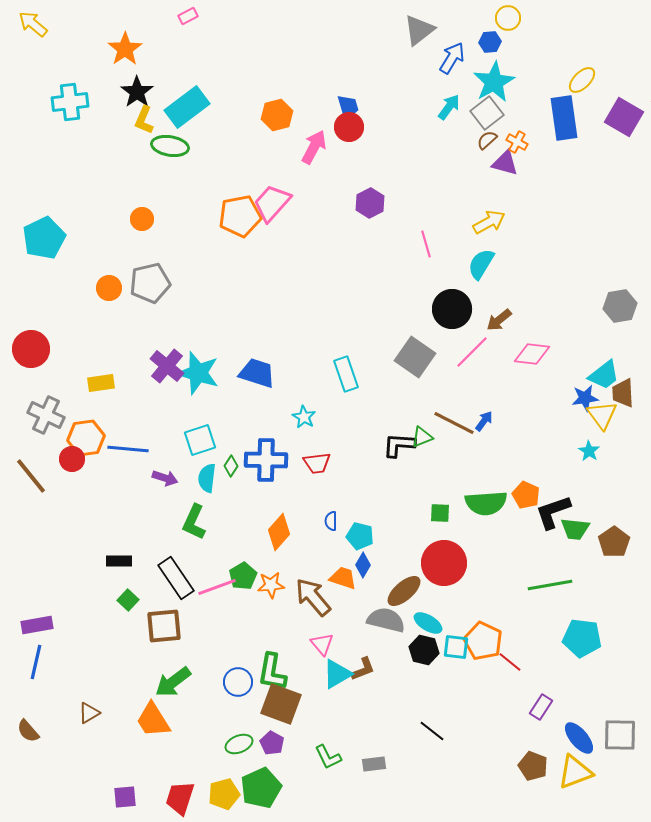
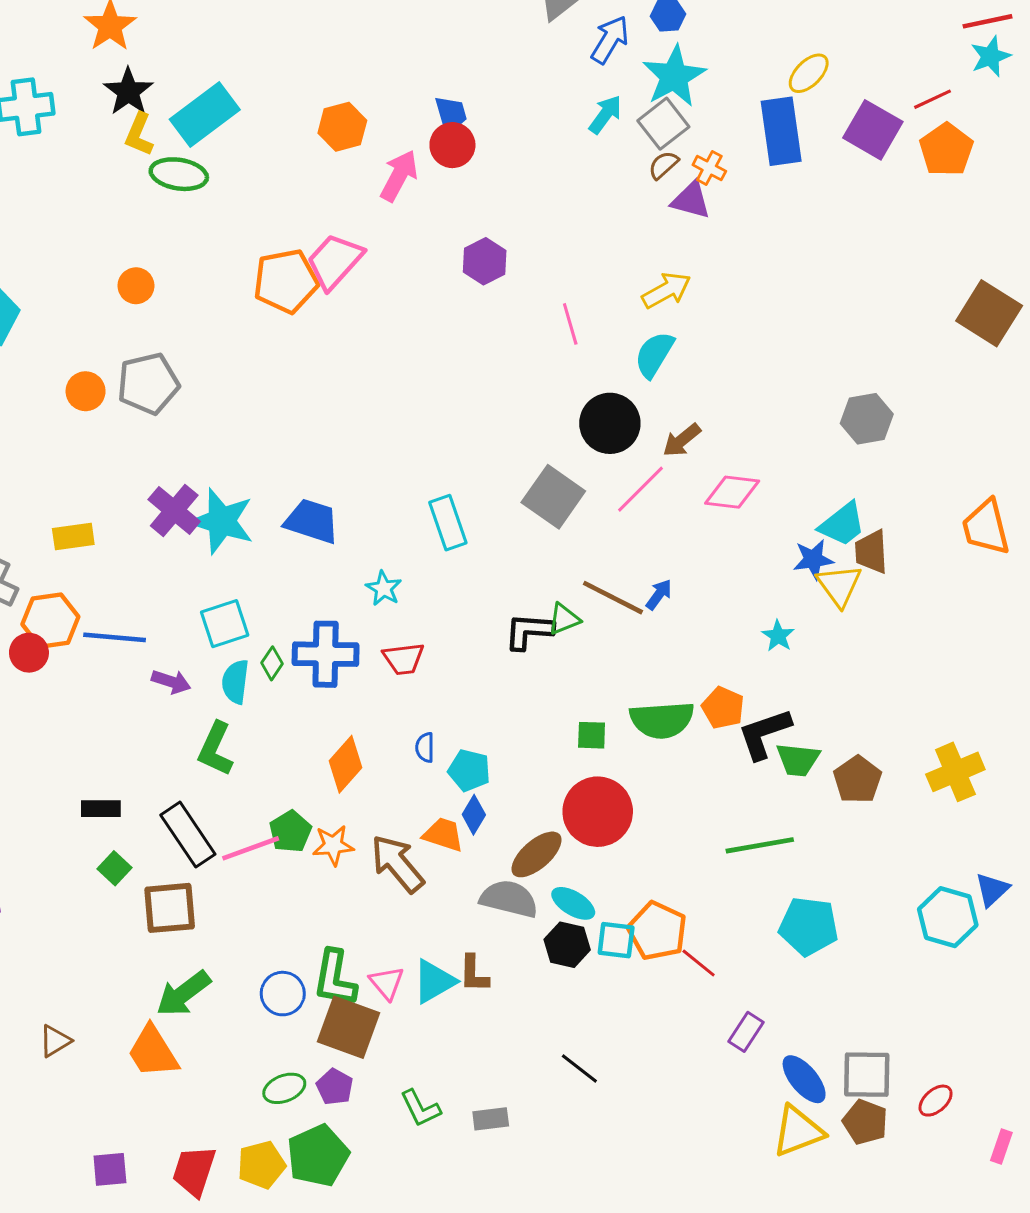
cyan star: (589, 451) -> (778, 636), moved
pink triangle: (322, 644) -> (387, 983), moved
brown L-shape: (363, 669) -> (474, 974), turned 112
brown pentagon: (533, 766) -> (865, 1122), moved

